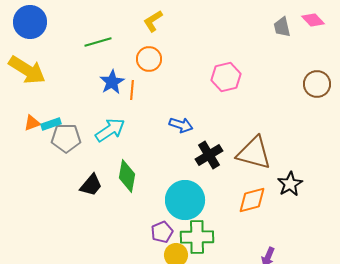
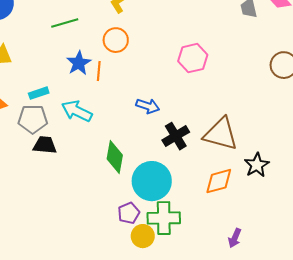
cyan rectangle: (51, 124) -> (39, 93), moved
cyan arrow: (110, 130) -> (77, 111), turned -120
green diamond: (127, 176) -> (115, 157), moved
black trapezoid: (91, 185) -> (45, 145), moved, turned -125

